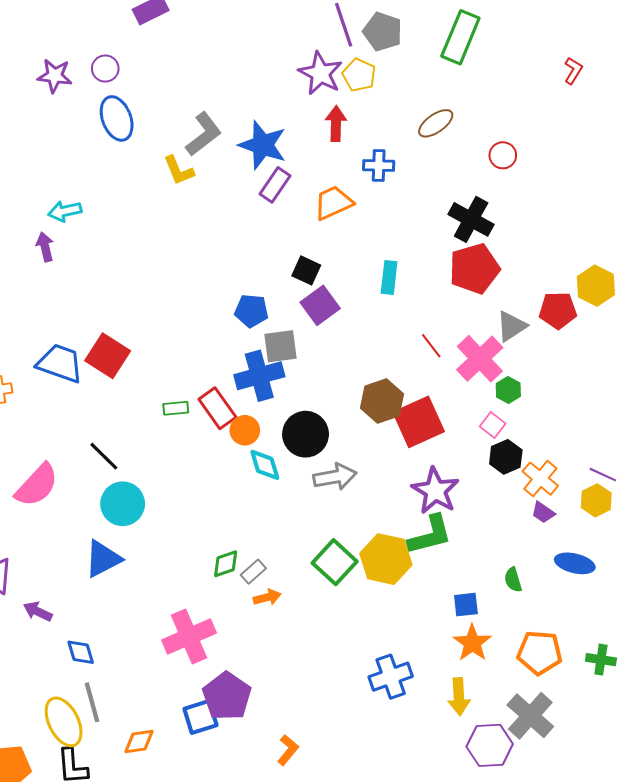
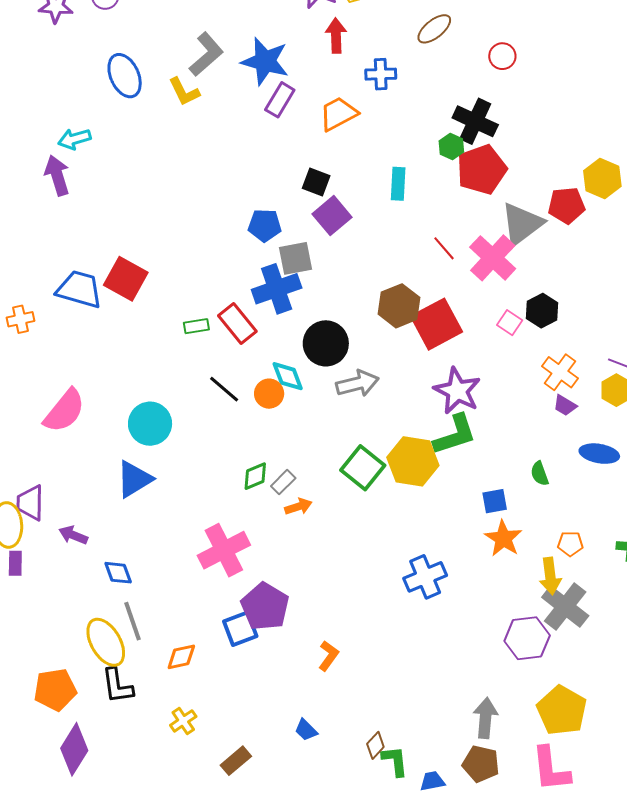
blue ellipse: (117, 118) -> (125, 76), moved
purple arrow: (45, 247) -> (57, 175), size x1.4
gray triangle: (512, 326) -> (522, 224), size x1.4
green hexagon: (508, 390) -> (451, 146), moved
orange circle: (245, 430) -> (269, 394), moved
black line: (104, 456) -> (224, 389), moved
black hexagon: (506, 457) -> (542, 311), moved
orange pentagon: (540, 653) -> (570, 544), size x0.6
yellow arrow: (459, 697) -> (550, 576), moved

